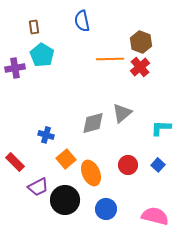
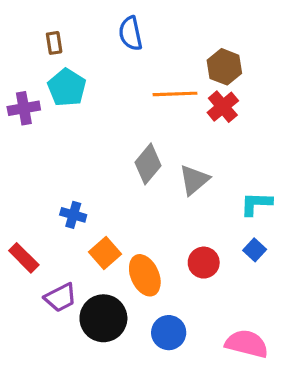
gray diamond: (93, 123) -> (148, 164), moved, turned -35
blue square: (158, 165) -> (255, 250), moved

